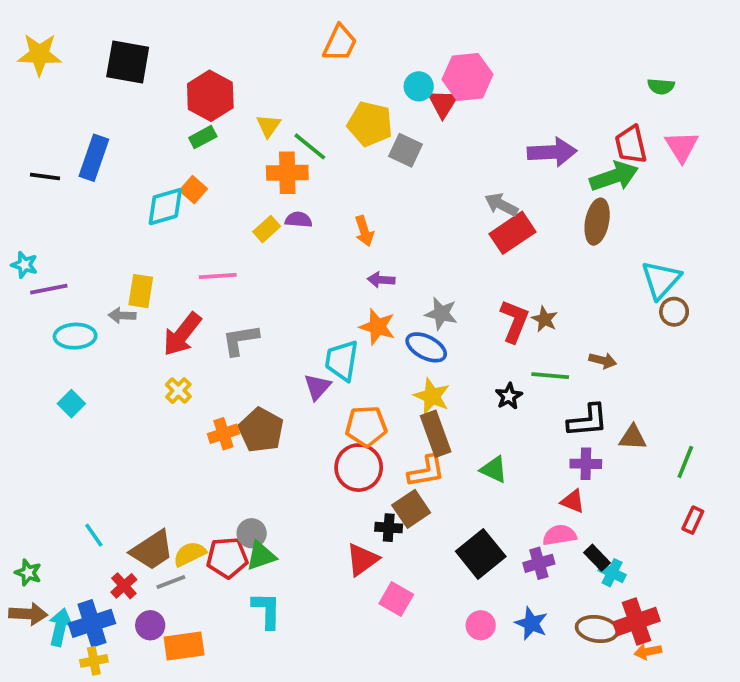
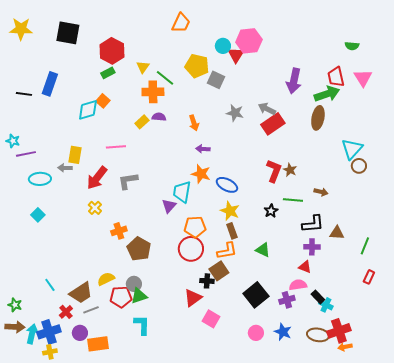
purple arrow: (552, 152) -> (294, 81), turned 105
gray star: (441, 314) -> (235, 113), moved
brown pentagon: (261, 430) -> (139, 249), moved
brown rectangle: (436, 434) -> (232, 231), size x0.7
yellow semicircle: (190, 554) -> (106, 279), moved

